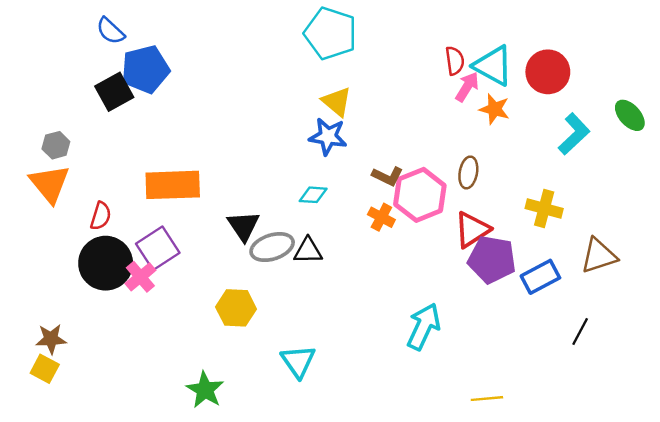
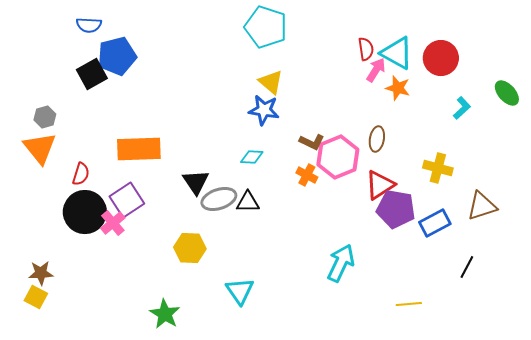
blue semicircle: (111, 31) -> (89, 25), turned -40
cyan L-shape: (574, 134) -> (462, 108), size x0.7
yellow line: (487, 399) -> (409, 304), moved

